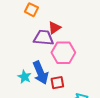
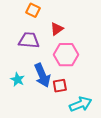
purple trapezoid: (43, 38) -> (29, 40), moved
cyan star: (24, 77) -> (18, 79), moved

